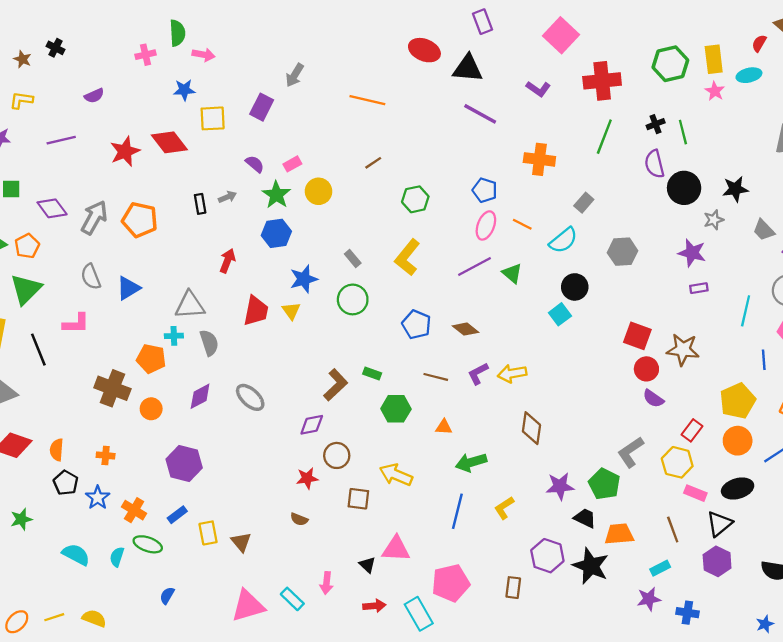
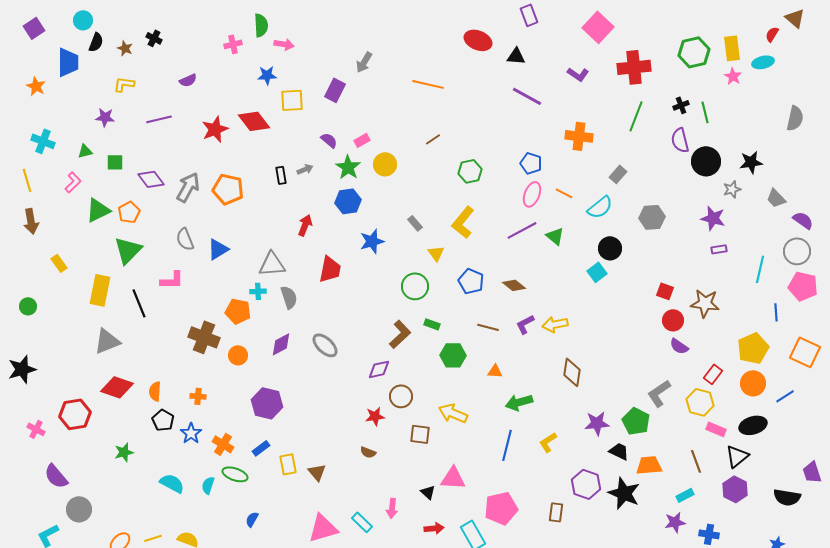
black triangle: (468, 68) -> (516, 56), size x0.7
green circle: (353, 299) -> (415, 286), moved
yellow triangle: (291, 311) -> (436, 253), moved
red square: (637, 336) -> (665, 291), size x0.7

